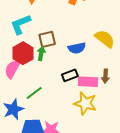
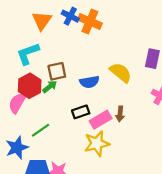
green arrow: (41, 53) -> (50, 87), turned 40
pink rectangle: (88, 82) -> (101, 120), turned -36
yellow star: (85, 103) -> (97, 144), turned -30

